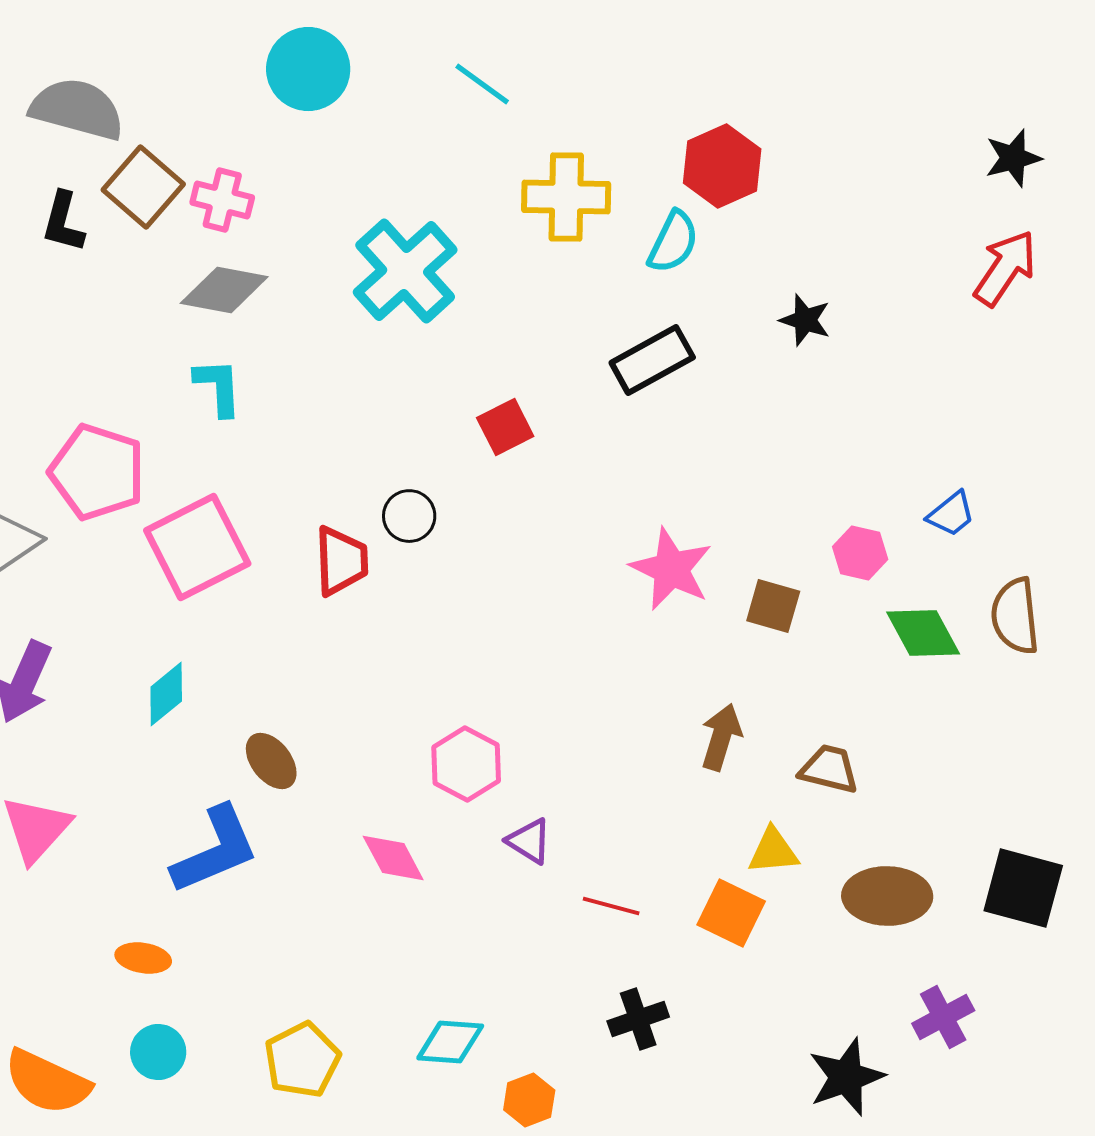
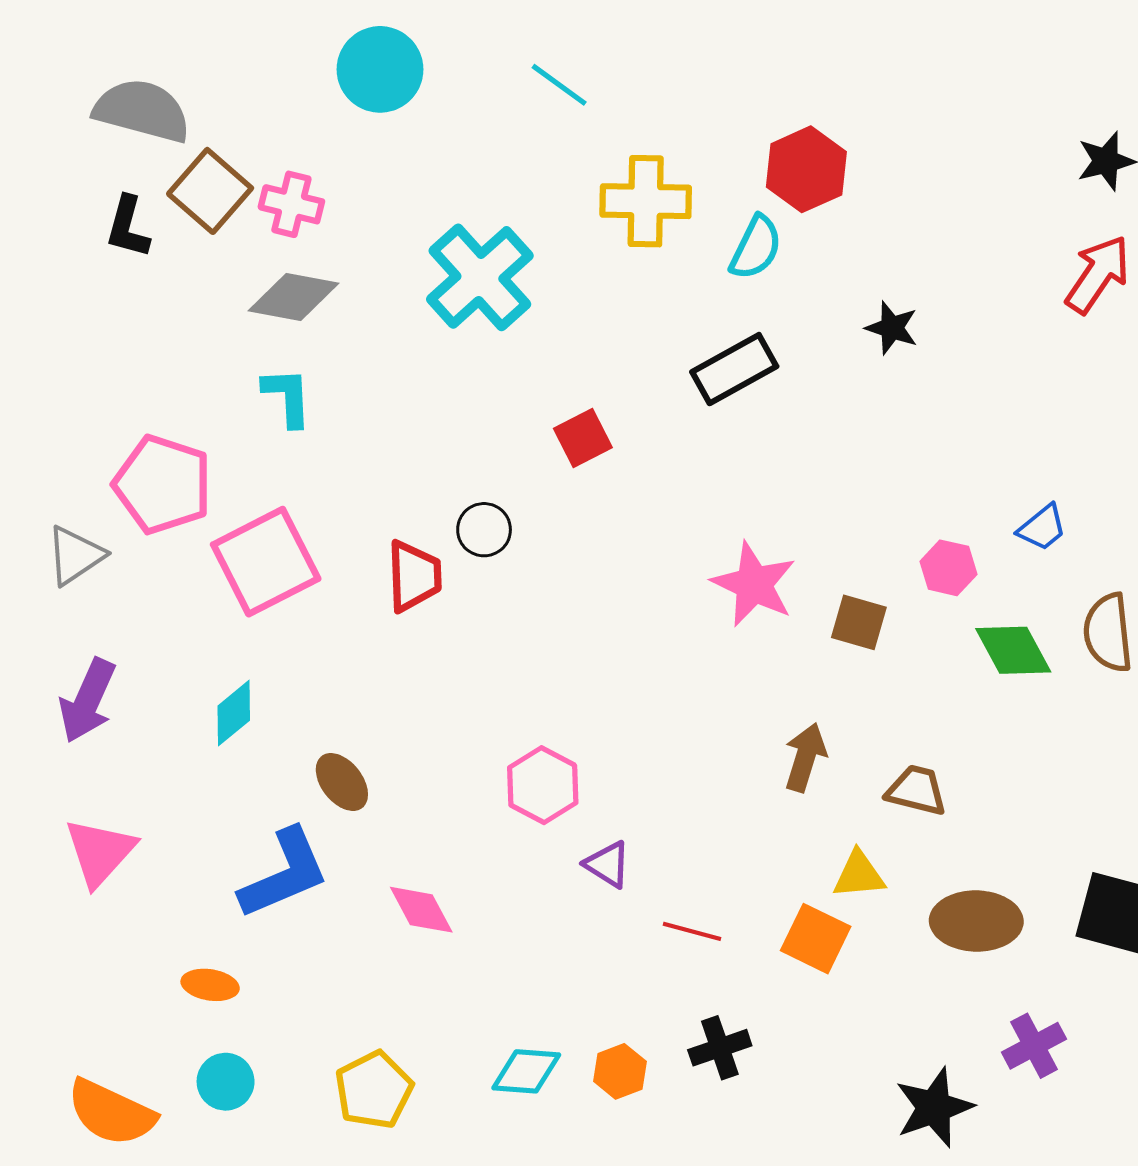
pink diamond: (393, 858) -> (421, 910), moved
orange hexagon: (529, 1100) -> (620, 1071), moved

